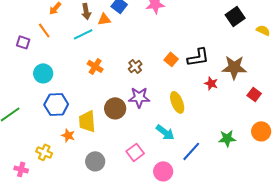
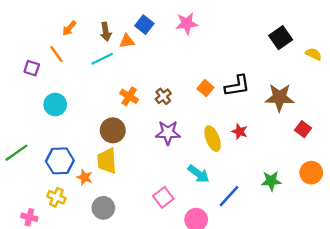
orange cross: (95, 66) -> (129, 96), moved
red star: (211, 83) -> (240, 132), moved
blue hexagon: (56, 104) -> (60, 161), moved
brown circle: (115, 108) -> (113, 130), moved
gray circle: (95, 161) -> (103, 208), moved

